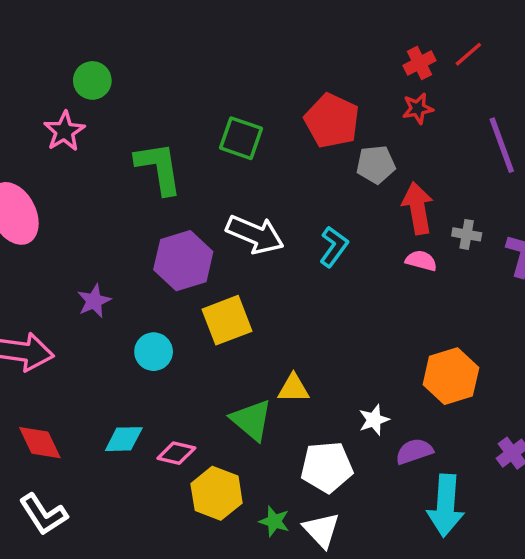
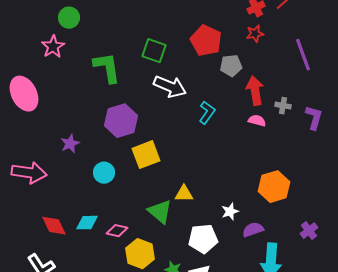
white arrow: (255, 234) -> (170, 87), moved
red diamond: (40, 443) -> (54, 226), moved

